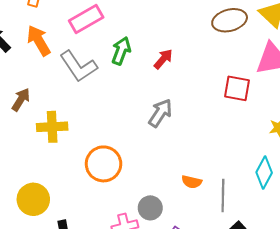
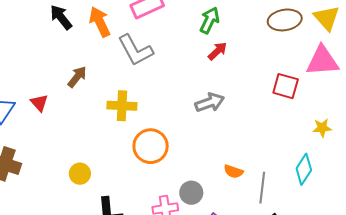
green arrow: (121, 51) -> (210, 20), moved
gray arrow: (160, 113) -> (210, 103), turned 32
yellow cross: (52, 127) -> (122, 106), moved
yellow circle: (33, 199) -> (80, 174), size x0.7

